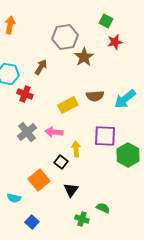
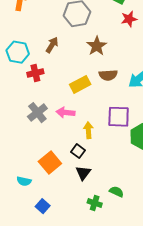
brown star: (84, 57) -> (97, 46), moved
red cross: (25, 94) -> (35, 73), turned -35
black square: (61, 162) -> (78, 151), moved

